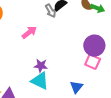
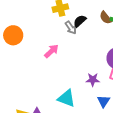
purple star: (41, 66) -> (93, 80), moved

